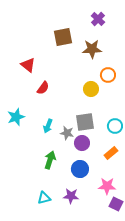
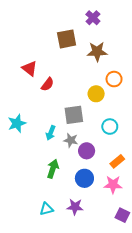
purple cross: (98, 19) -> (93, 18), moved
red semicircle: (43, 88) -> (48, 84), moved
gray square: (85, 122) -> (74, 115), moved
cyan circle: (115, 126) -> (110, 127), moved
pink star: (107, 186) -> (113, 185), moved

